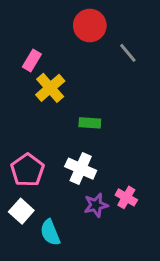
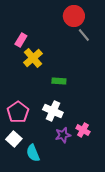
red circle: (90, 25) -> (74, 16), moved

